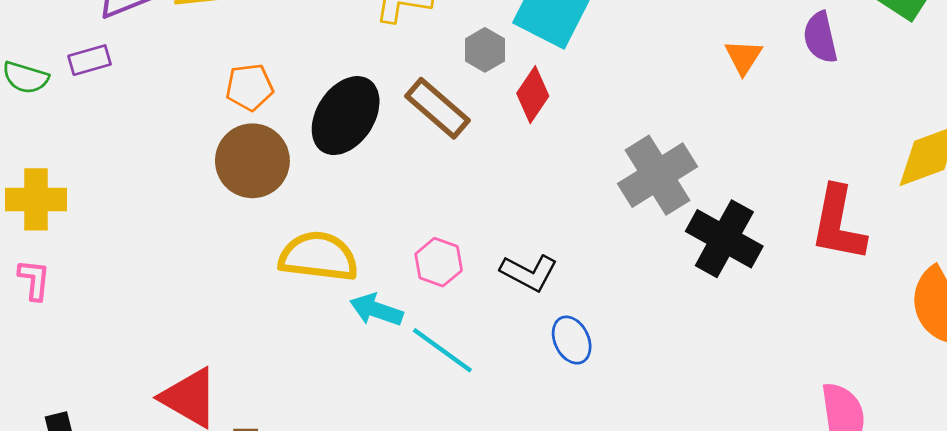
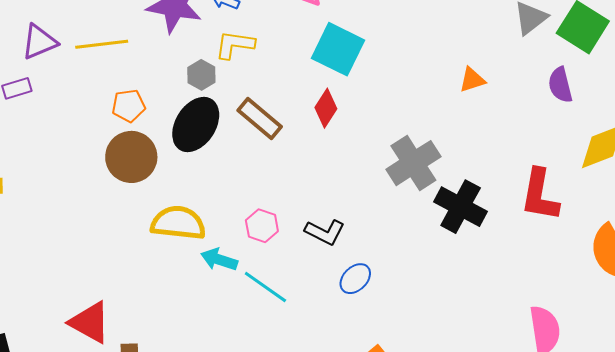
purple semicircle: (820, 37) -> (560, 85), moved
gray hexagon: (485, 50) -> (201, 75), moved
orange triangle: (743, 57) -> (472, 80), turned 40
blue ellipse: (572, 340) -> (355, 279), turned 72

